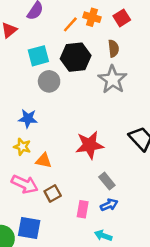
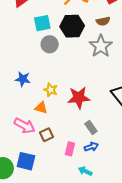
brown semicircle: (113, 48) -> (103, 21), turned 80
blue star: (28, 118) -> (23, 79), moved
yellow star: (22, 147) -> (51, 90), moved

